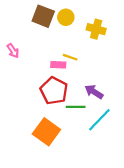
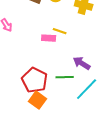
red pentagon: (54, 91) -> (35, 80), moved
orange square: (46, 132) -> (38, 100), size x0.7

